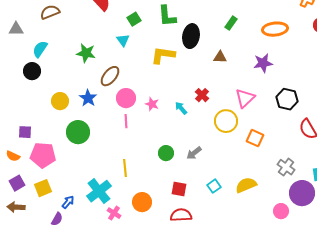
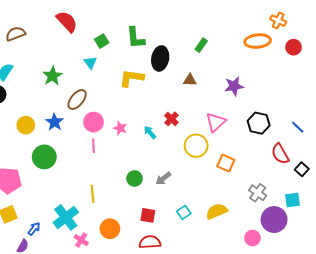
orange ellipse: (275, 29) -> (258, 41), moved
green star: (86, 53) -> (52, 76), turned 30

